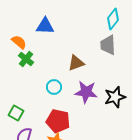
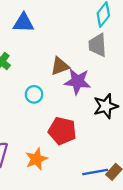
purple star: (86, 92) -> (77, 81), moved
red pentagon: (58, 121) -> (62, 131), moved

